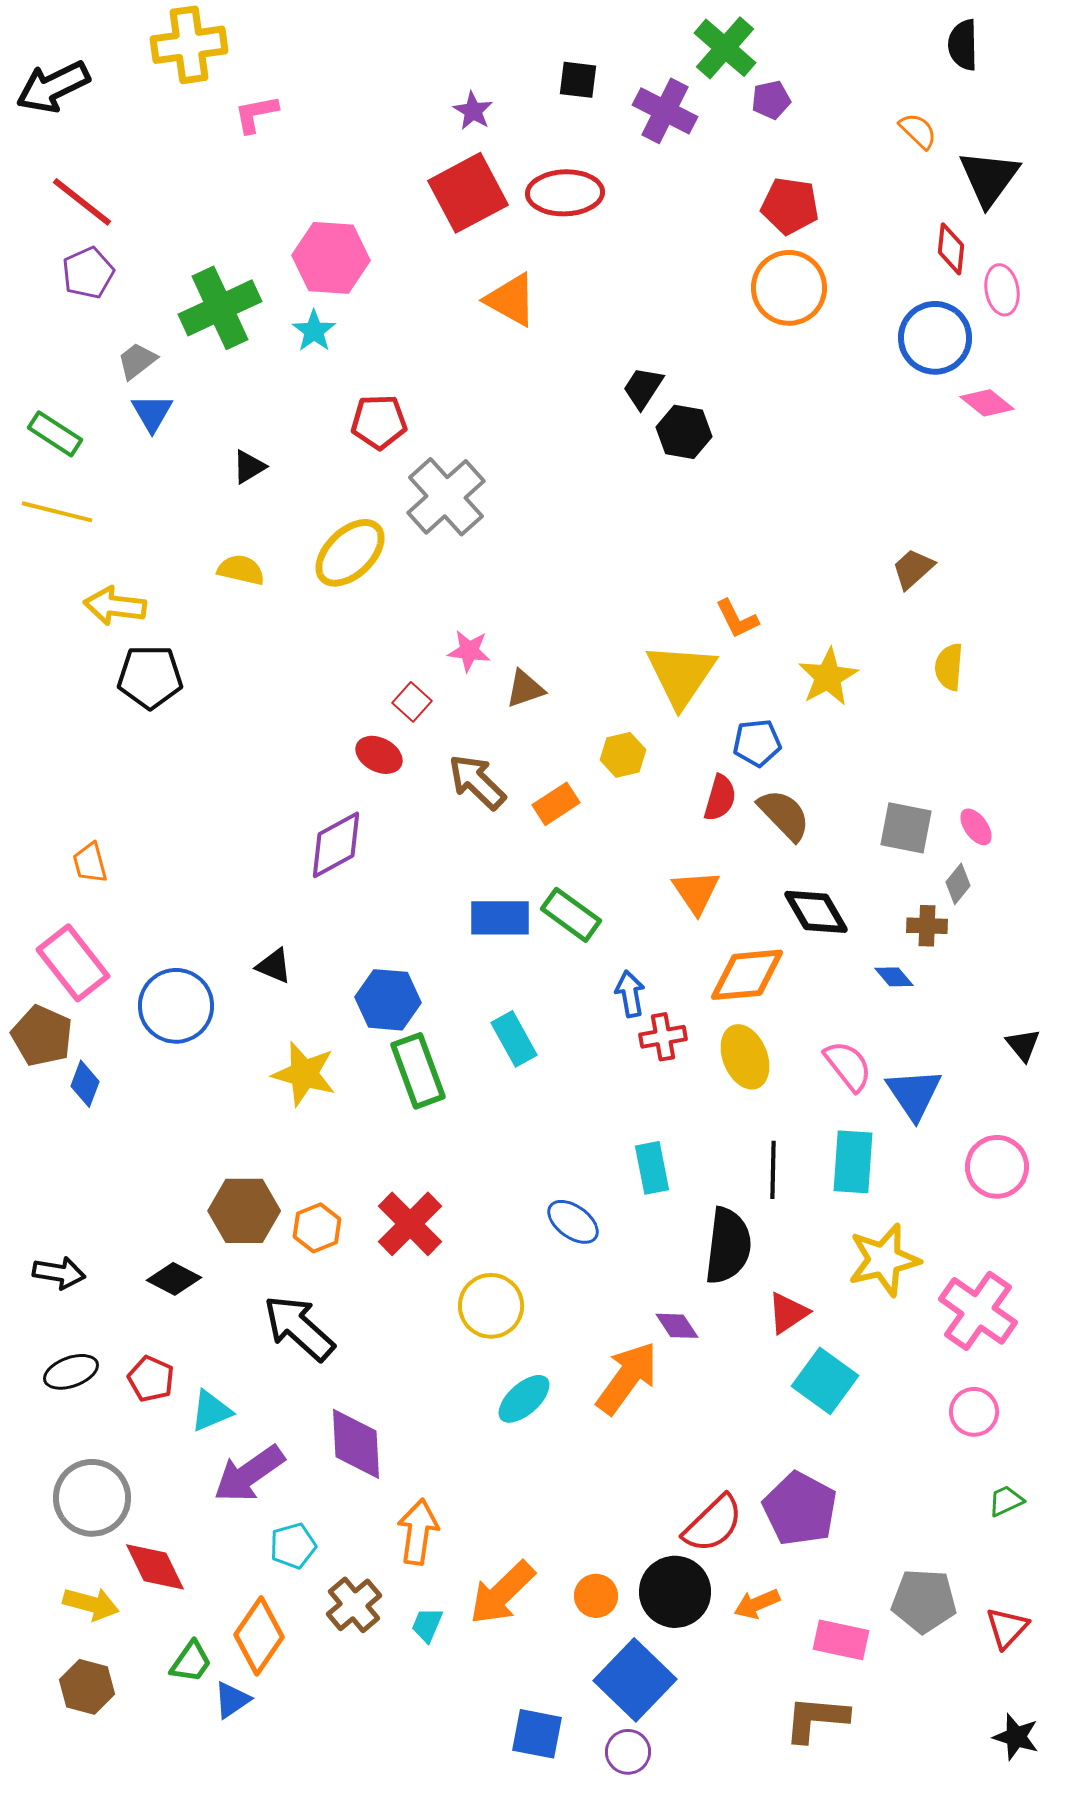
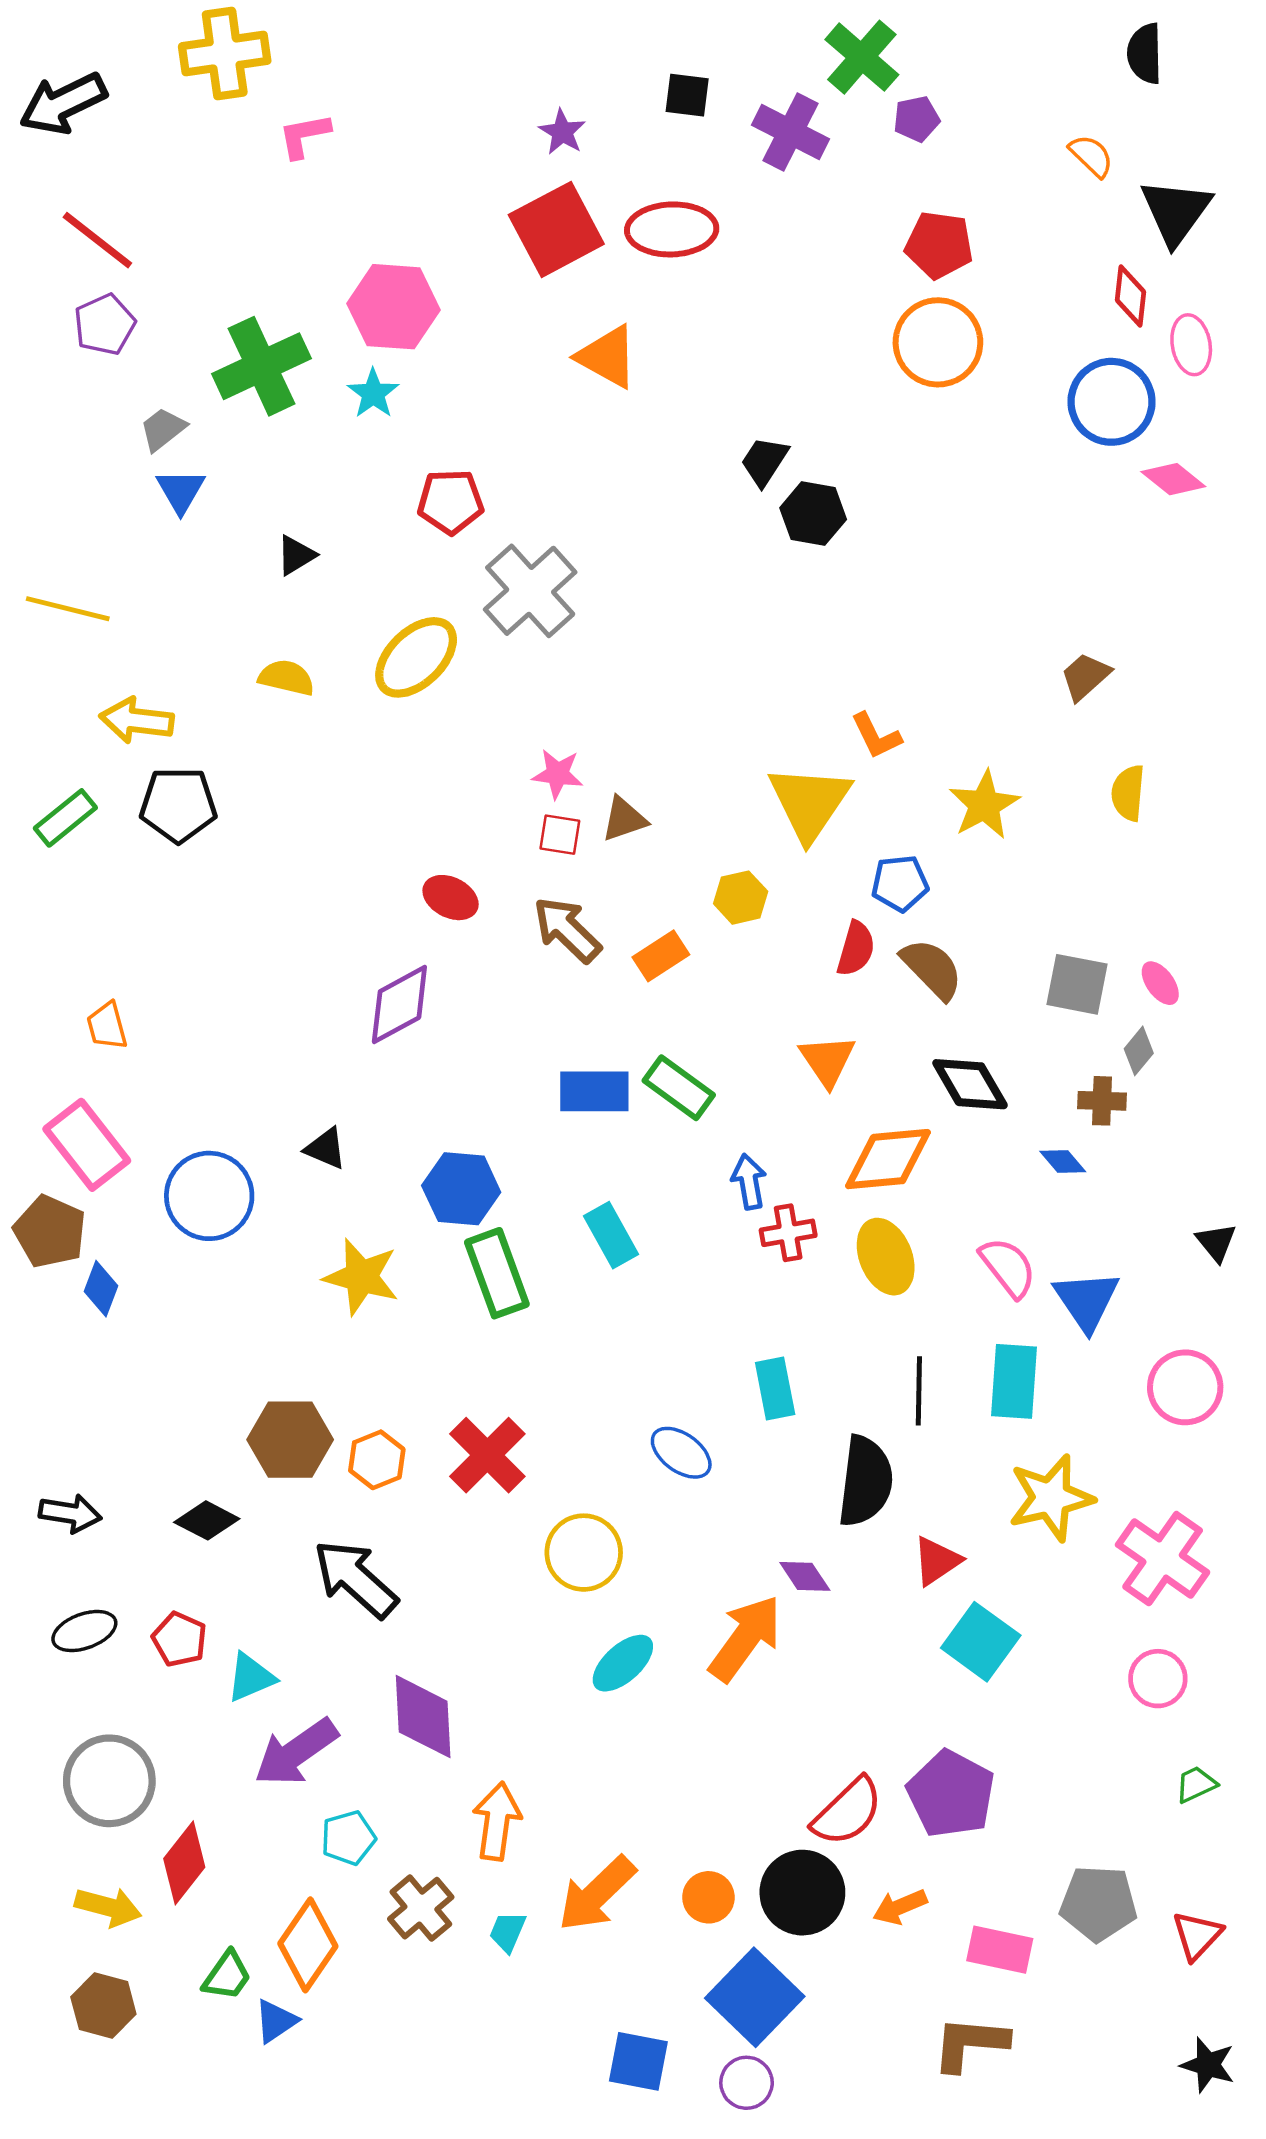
green rectangle: (55, 434) -> (65, 818), moved, turned -72
red square: (412, 702) -> (560, 835), moved, turned -33
red diamond: (155, 1567) -> (184, 1863), turned 64

